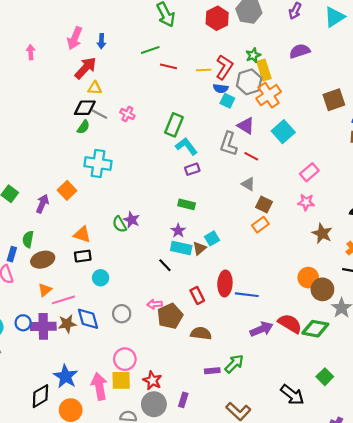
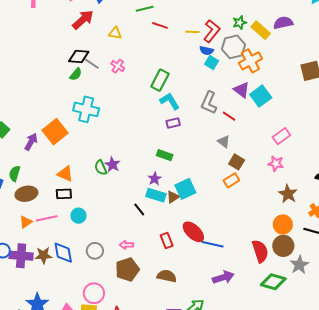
yellow rectangle: (264, 70) -> (261, 30), moved, turned -36
yellow triangle: (95, 88) -> (115, 33), moved
purple triangle: (246, 126) -> (241, 90), moved
orange square: (67, 190) -> (55, 132), size x1.4
cyan square: (212, 238) -> (185, 189), size x1.5
orange circle: (308, 278) -> (283, 224), moved
red ellipse: (225, 283) -> (193, 232), turned -55
pink line: (63, 300) -> (47, 218), moved
brown pentagon: (170, 316) -> (127, 269), moved
red semicircle: (290, 324) -> (260, 251), moved, turned 35

